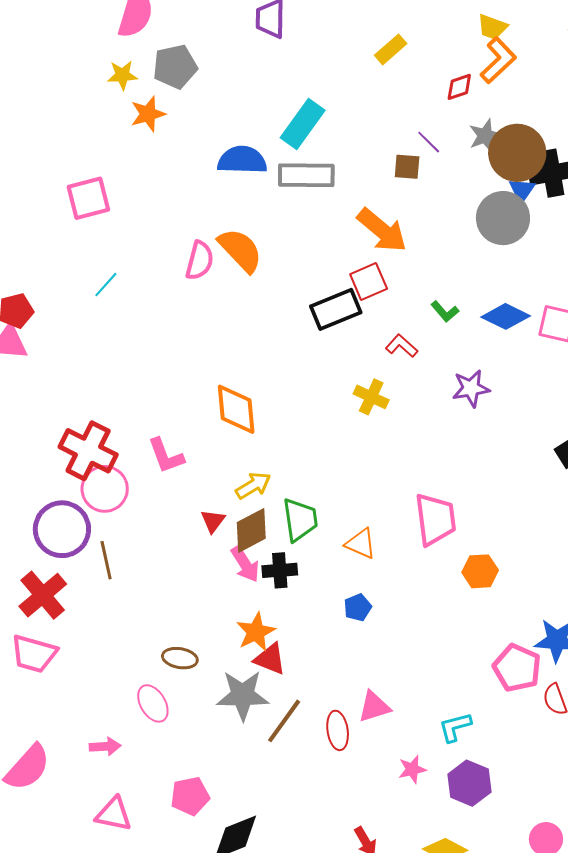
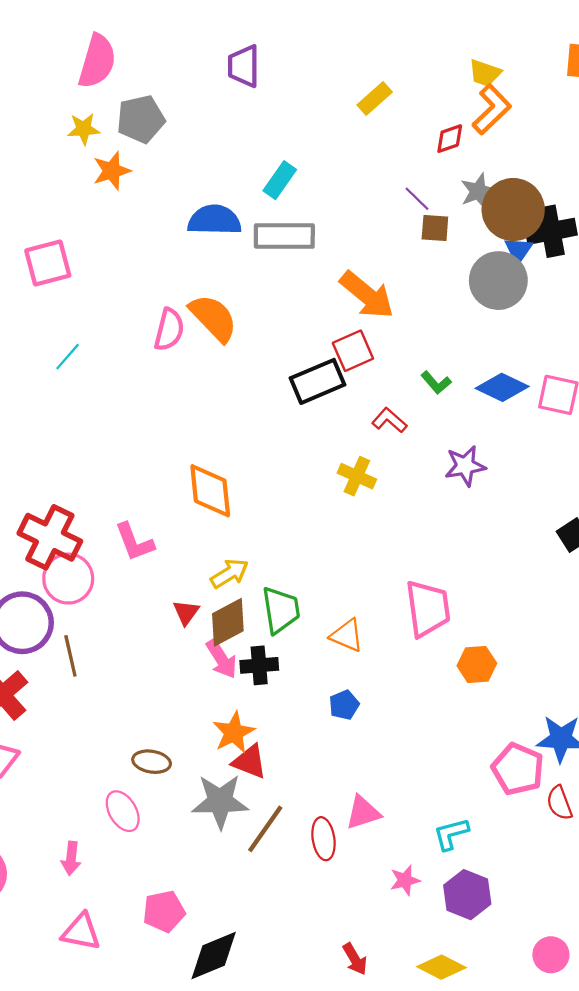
cyan rectangle: (303, 124) -> (280, 180), size x0.7
brown square: (407, 167) -> (435, 228), moved
pink arrow: (105, 746) -> (71, 858), turned 100

